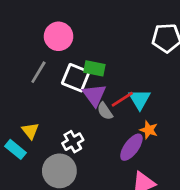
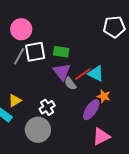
pink circle: (59, 36) -> (21, 29), moved
white square: (76, 78) -> (35, 52), moved, turned -30
cyan triangle: (140, 99) -> (96, 74), turned -30
yellow triangle: (30, 131) -> (15, 101), turned 40

